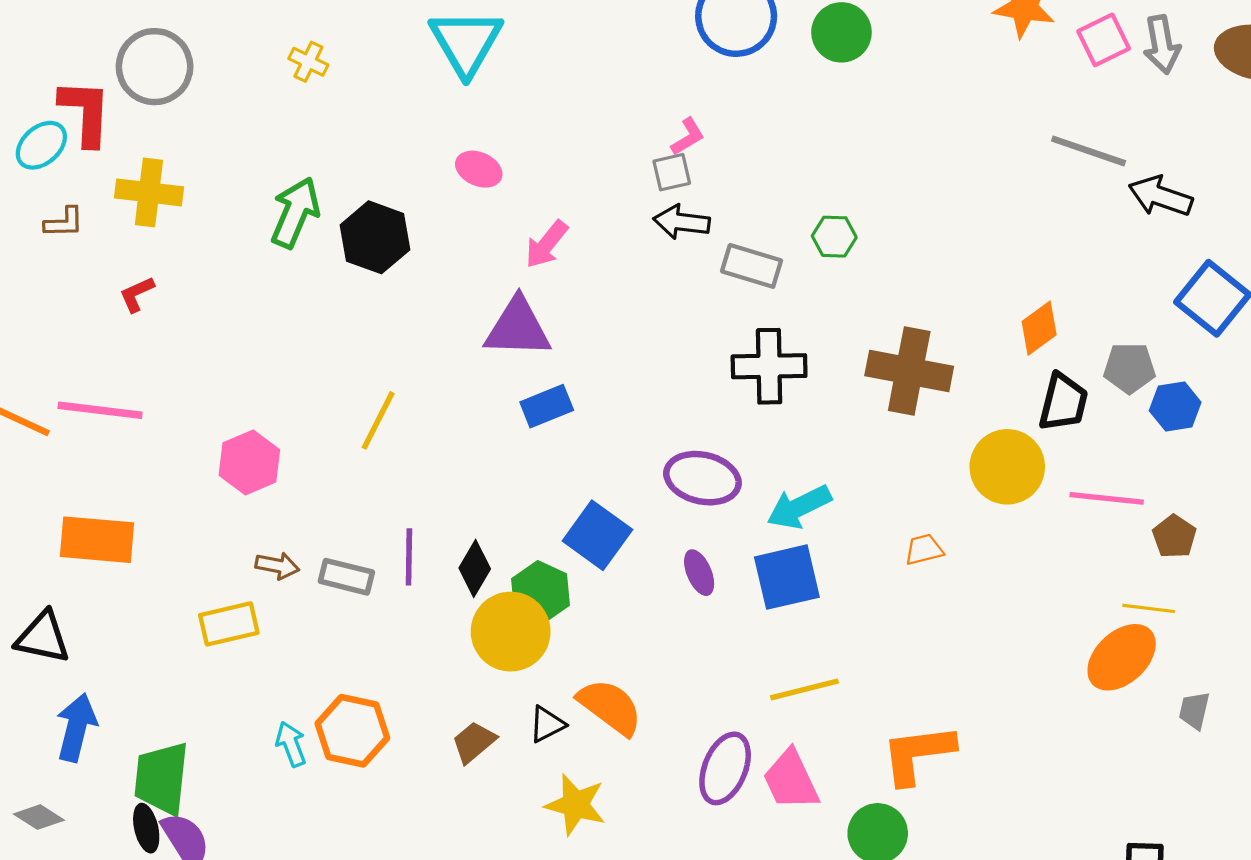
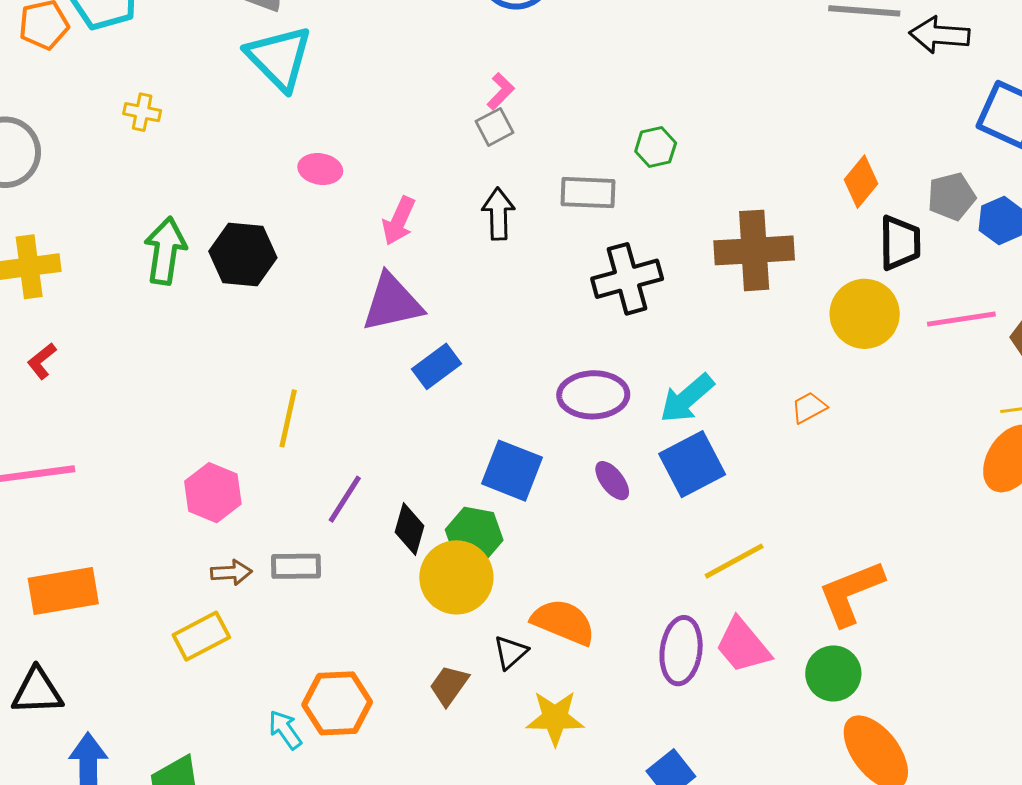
black arrow: (682, 222) -> (498, 214), moved, turned 96
pink hexagon: (249, 462) -> (213, 493), moved
purple line: (409, 557) -> (345, 499), moved, turned 46

